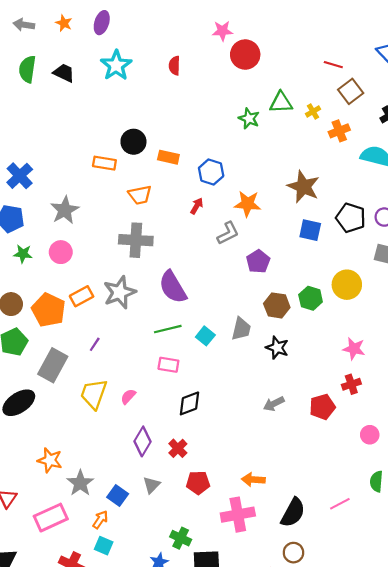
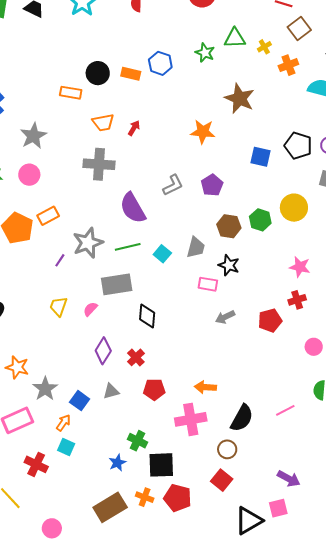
orange rectangle: (168, 157) -> (131, 74), moved
blue hexagon: (211, 172) -> (160, 63), moved
brown star: (303, 187) -> (240, 99), moved
red arrow: (197, 206) -> (134, 128), moved
gray L-shape: (228, 233) -> (173, 185), moved
gray star: (120, 292) -> (88, 243), moved
gray rectangle: (53, 365) -> (117, 284), moved, turned 52
pink rectangle: (168, 365) -> (208, 284), moved
yellow trapezoid: (94, 394) -> (58, 306), size x0.7
black diamond: (189, 403) -> (147, 316), turned -65
gray triangle: (151, 485) -> (111, 391), turned 30
brown circle: (293, 553) -> (227, 449), moved

